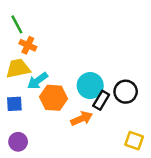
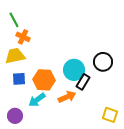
cyan arrow: (38, 81) -> (37, 100), moved
black circle: (126, 92) -> (103, 62), moved
blue square: (14, 104) -> (19, 79), moved

